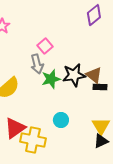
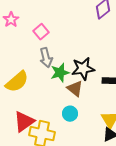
pink square: (45, 46) -> (41, 32), moved
brown triangle: (94, 75) -> (75, 89), moved

